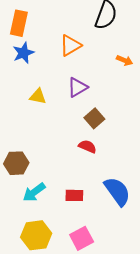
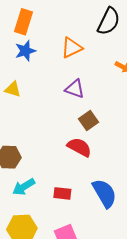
purple triangle: (77, 87) -> (75, 89), turned 45
yellow triangle: (38, 96) -> (13, 89), moved
red semicircle: (87, 146) -> (79, 147), size x1.4

